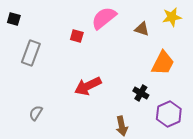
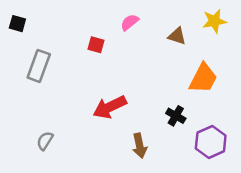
pink semicircle: (104, 18) -> (130, 22), size x0.6
brown arrow: (122, 126) -> (140, 146), moved

